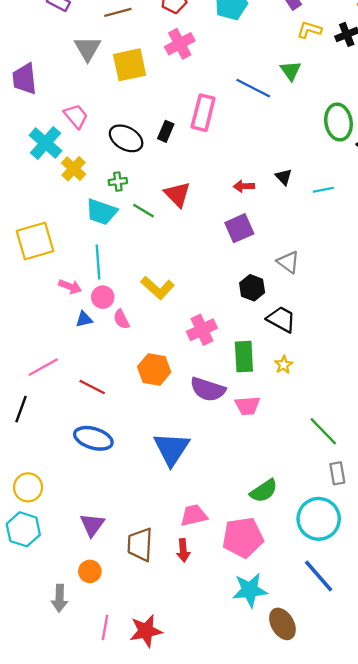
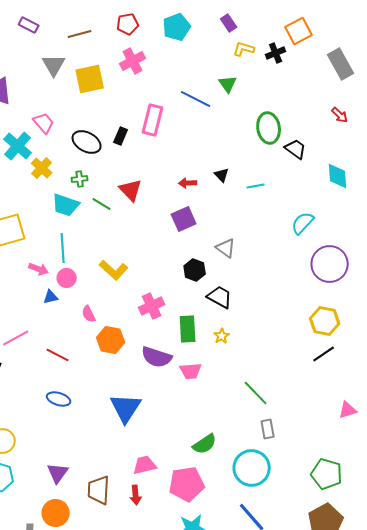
pink semicircle: (121, 319) -> (89, 314), moved
blue ellipse: (93, 438) -> (59, 399), size x0.7
orange circle: (90, 571) -> (56, 513), size x1.4

